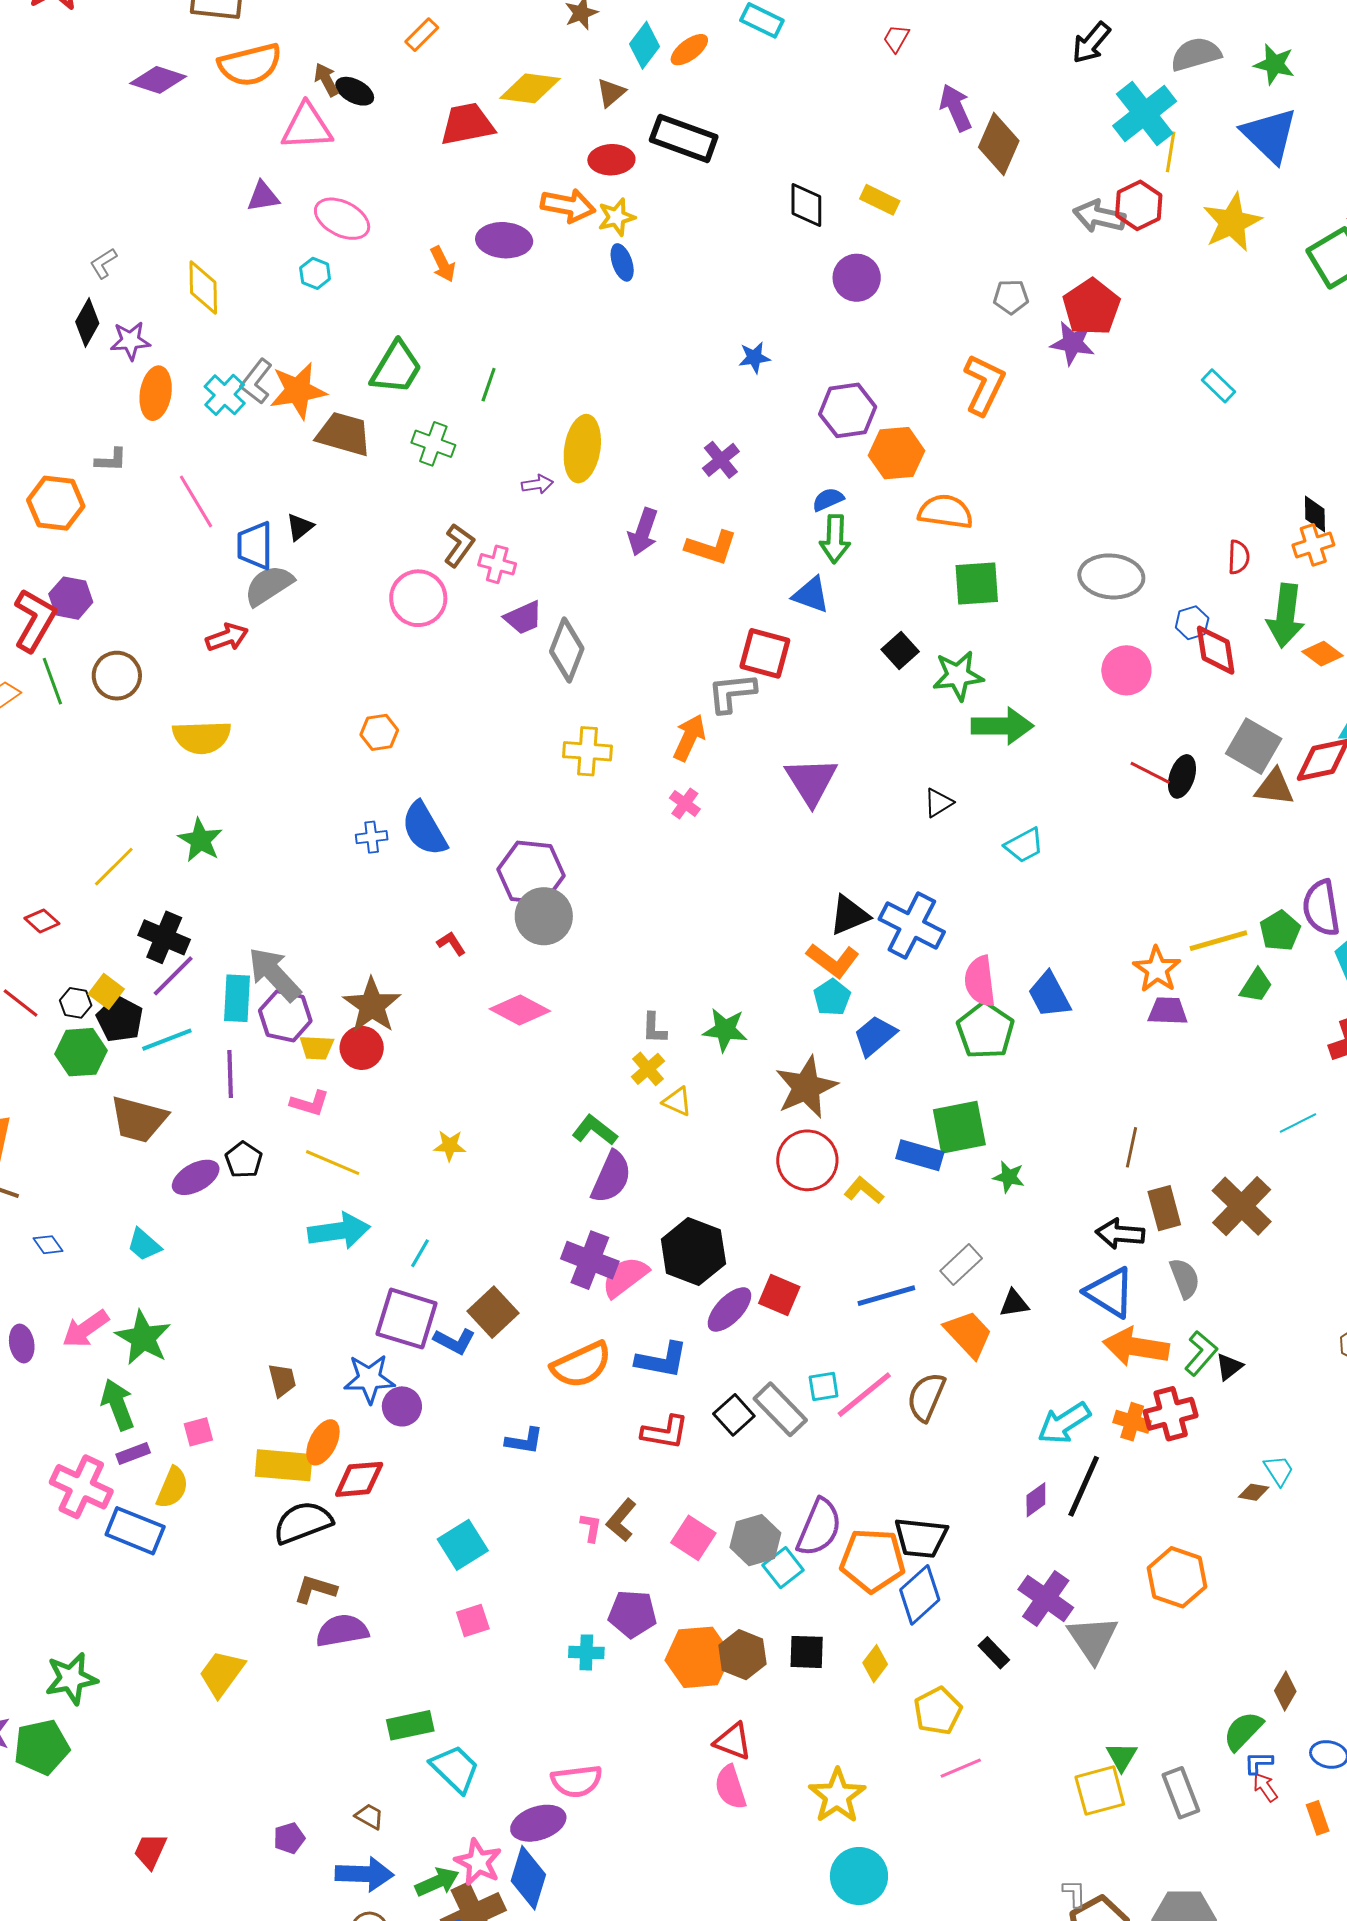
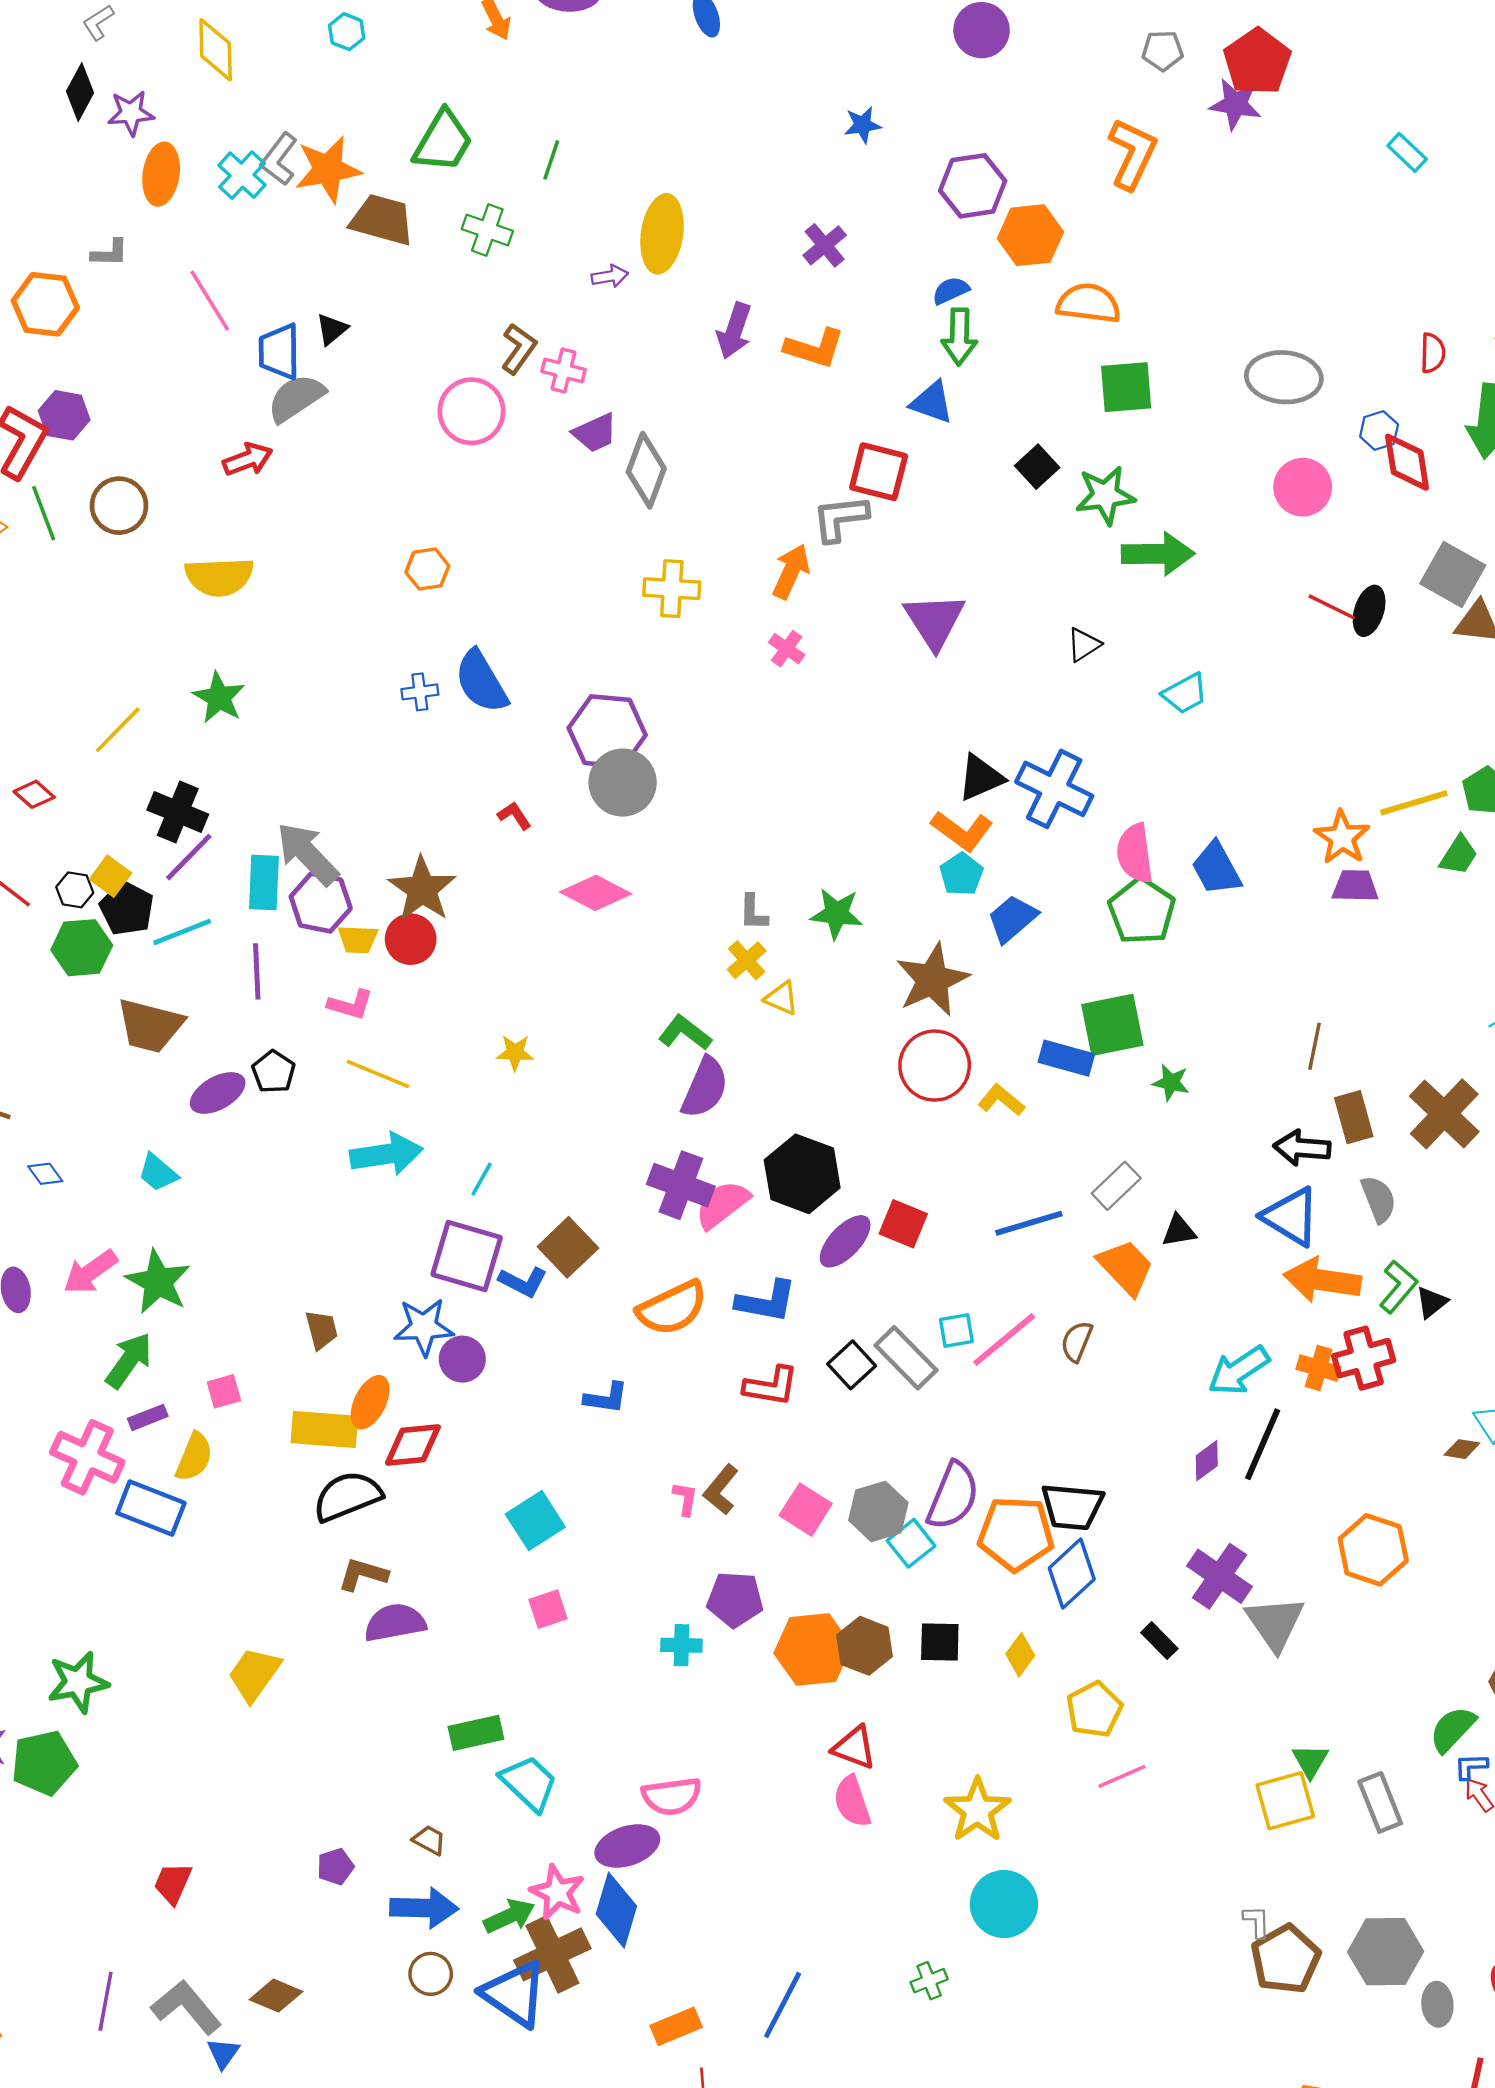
brown semicircle: (926, 1397) -> (1077, 1341), size x0.7
green arrow: (118, 1405) -> (129, 1360), turned 57

